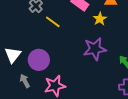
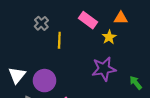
yellow line: (53, 22) -> (59, 40), turned 56

